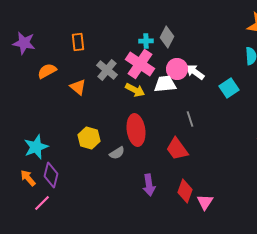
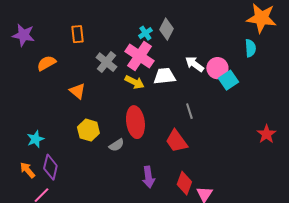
cyan cross: (146, 41) -> (145, 33), turned -32
pink circle: (177, 69) -> (217, 68), moved
orange triangle: (78, 87) -> (77, 91), moved
cyan star: (36, 147) -> (35, 139), size x0.7

